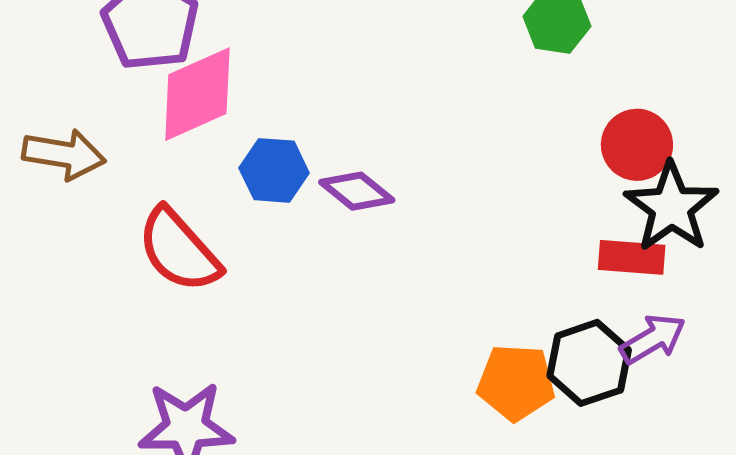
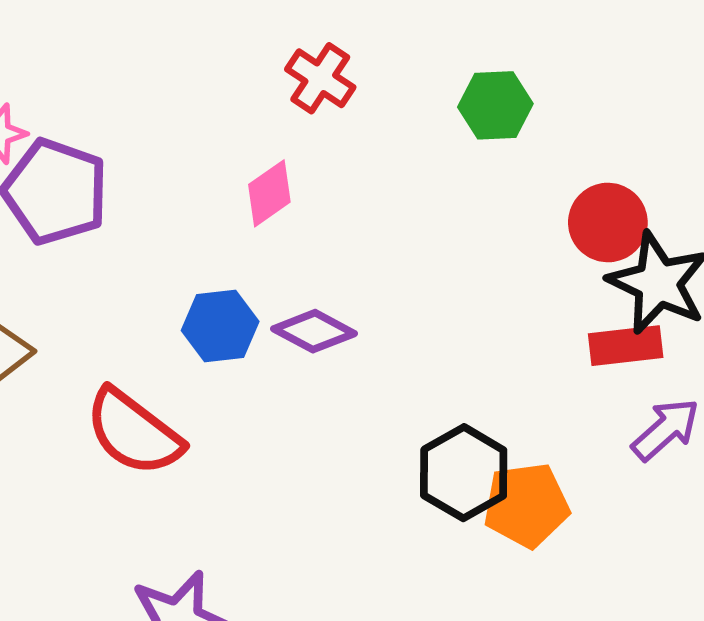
pink diamond: (197, 94) -> (269, 193), moved, size x0.6
black hexagon: (589, 363) -> (464, 473), moved

